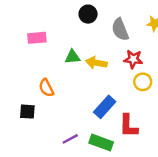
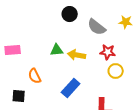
gray semicircle: (120, 29) -> (97, 27), turned -30
pink rectangle: (37, 38) -> (13, 50), moved
blue rectangle: (105, 107) -> (71, 88), moved

